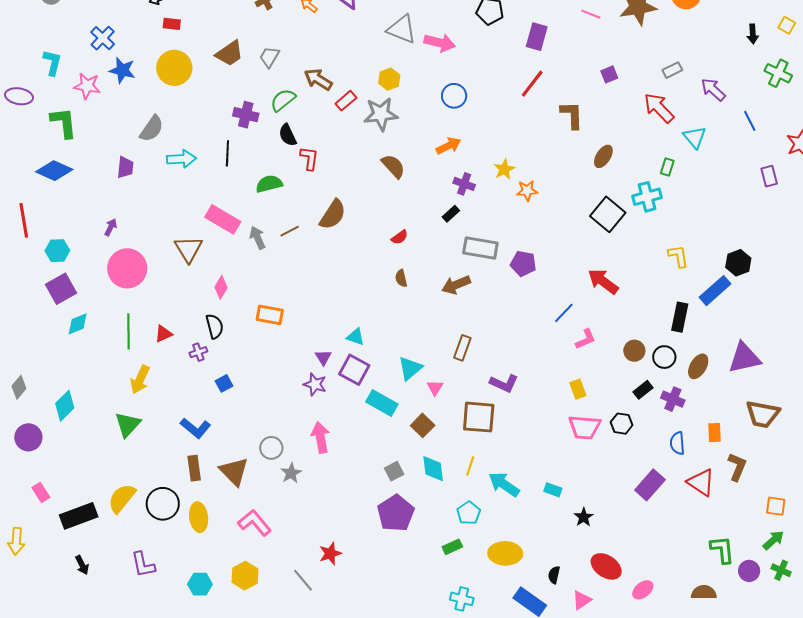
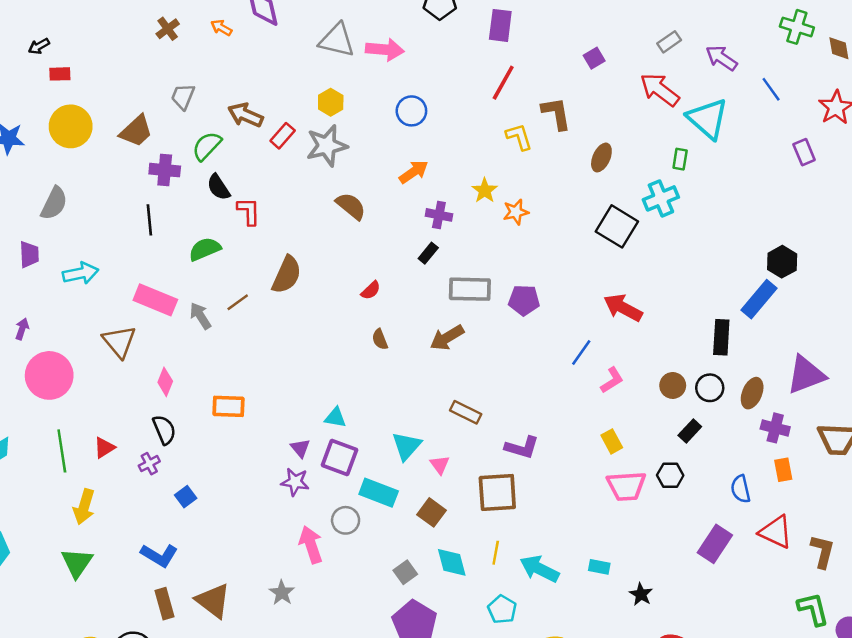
brown trapezoid: (229, 53) -> (136, 131), moved
cyan triangle: (695, 137) -> (708, 119), size x1.5
cyan arrow: (181, 159) -> (81, 273), moved
yellow L-shape: (678, 256) -> (519, 137), moved
brown rectangle: (462, 348) -> (466, 412), turned -75
purple cross: (673, 399) -> (775, 428), moved
gray circle: (271, 448) -> (346, 520), moved
brown L-shape: (737, 467) -> (823, 551), moved

